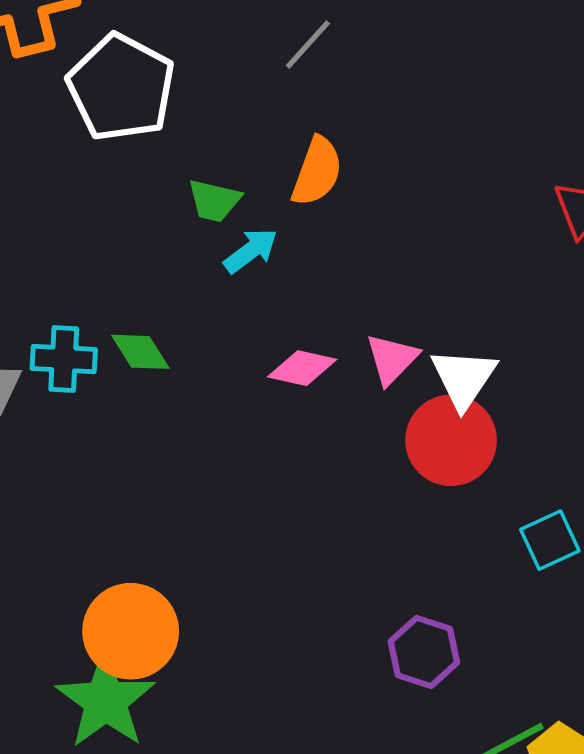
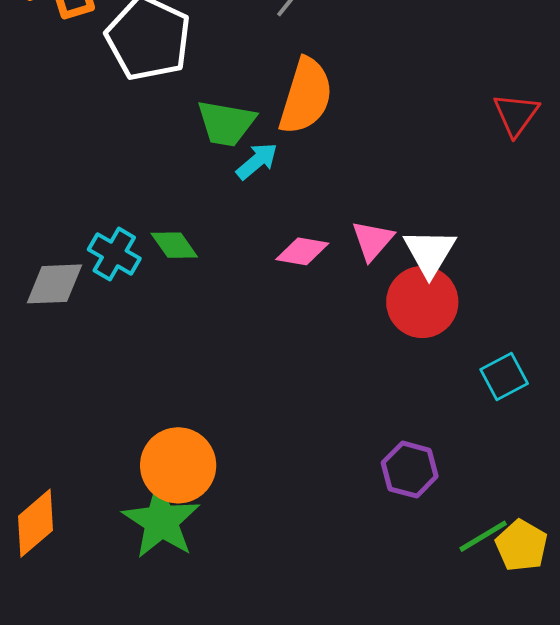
orange semicircle: (317, 171) -> (306, 96), size x1.4
green trapezoid: (214, 201) -> (226, 123), size x1.4
cyan cross: (64, 359) -> (114, 254), turned 30

